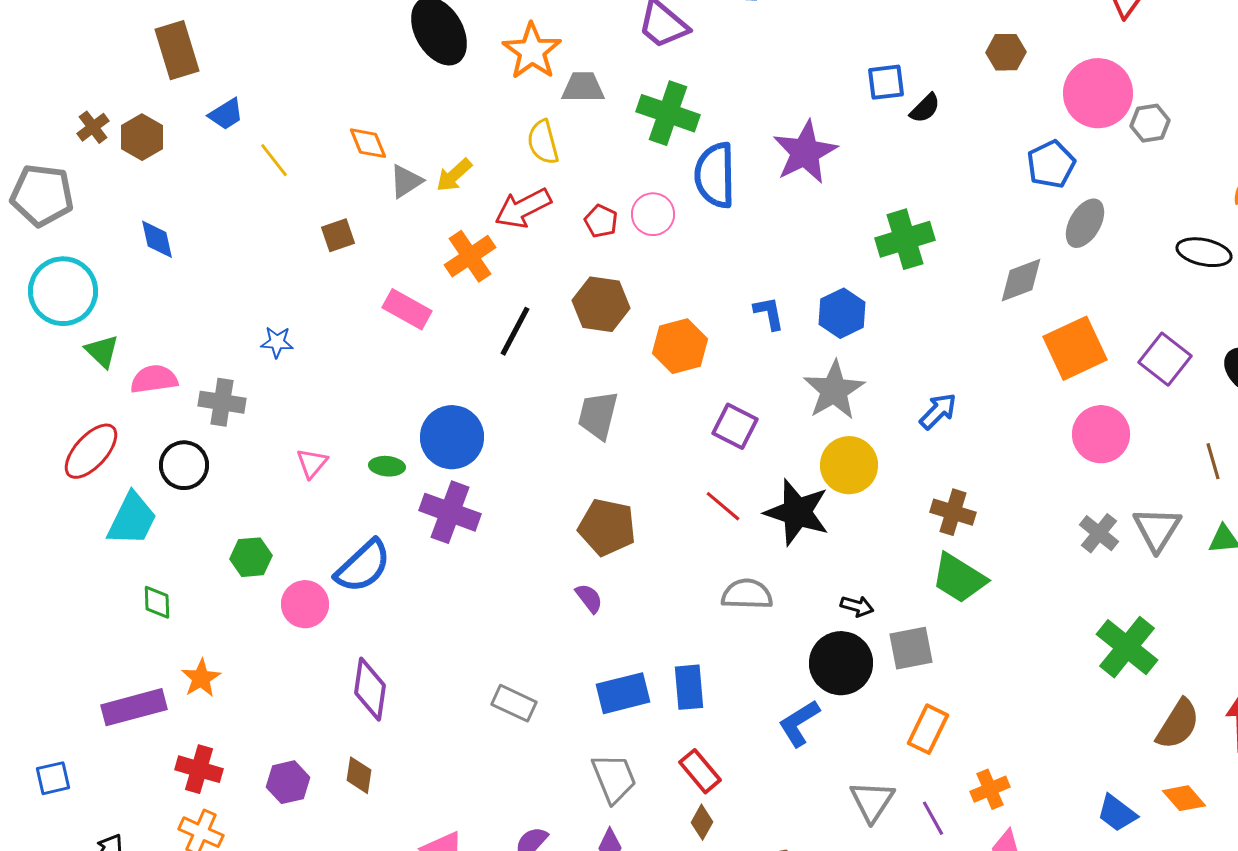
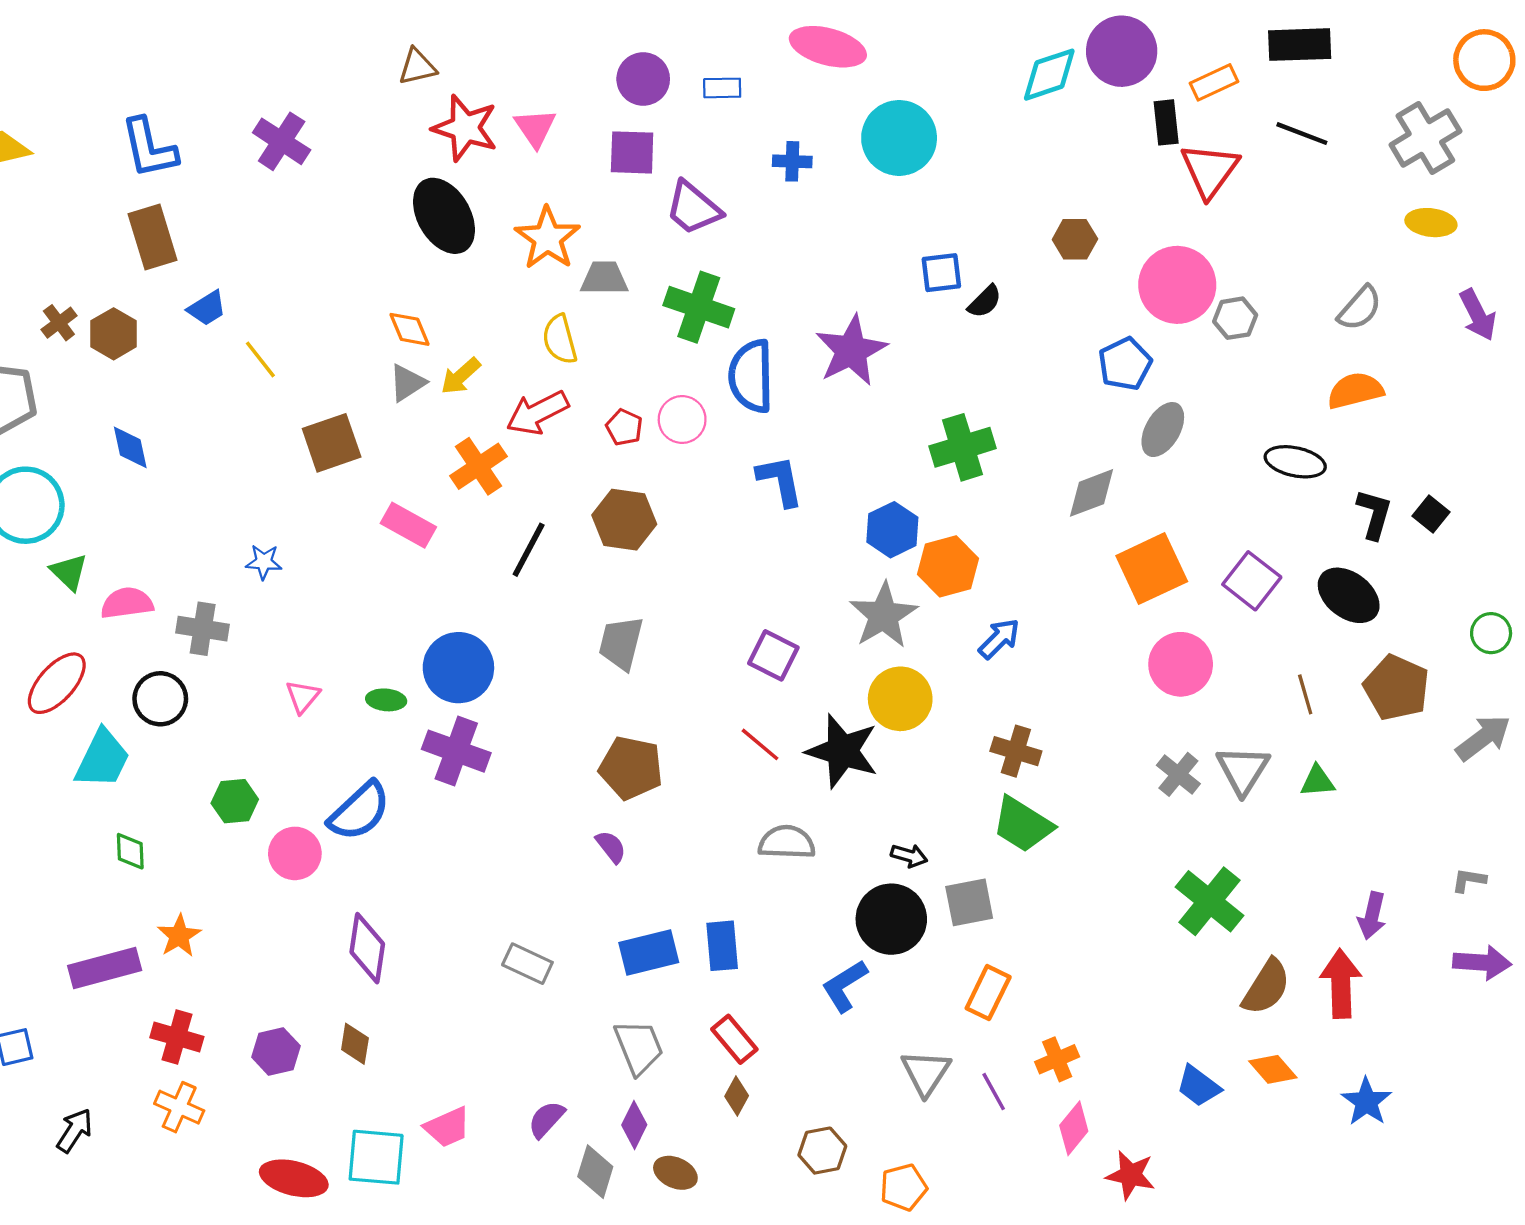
orange diamond: (368, 143) -> (409, 329), moved
brown square: (338, 235) -> (332, 443), size x1.6
blue L-shape: (769, 313) -> (780, 481), moved, size x1.4
orange hexagon: (680, 346) -> (948, 566), moved

